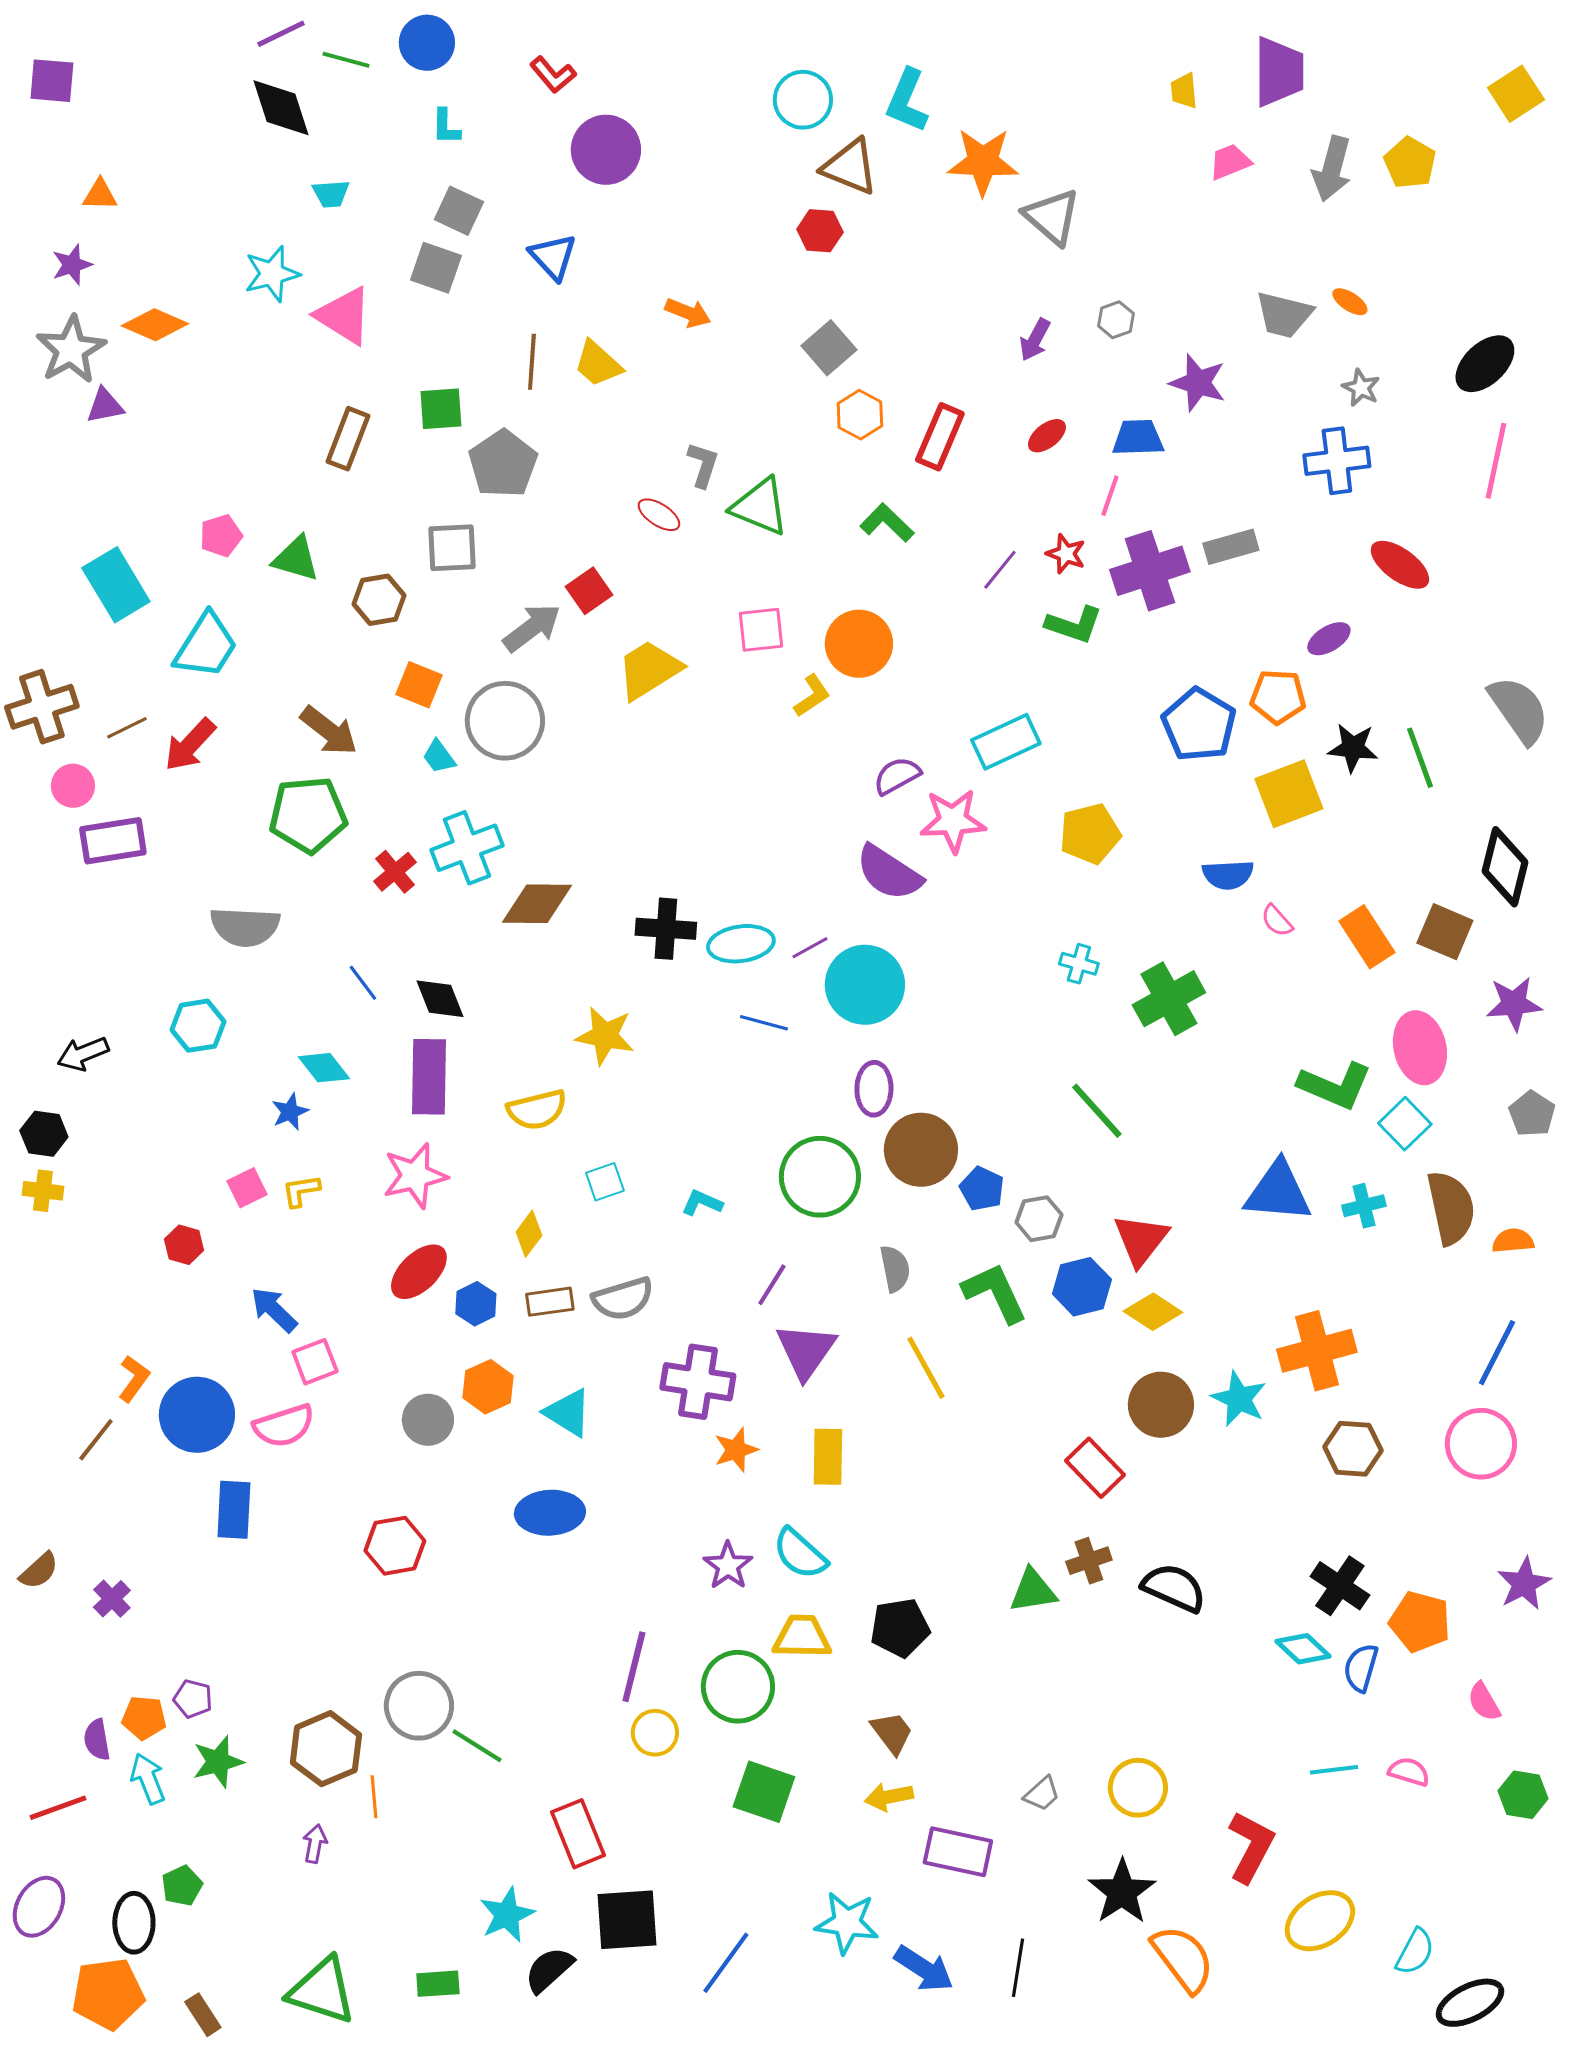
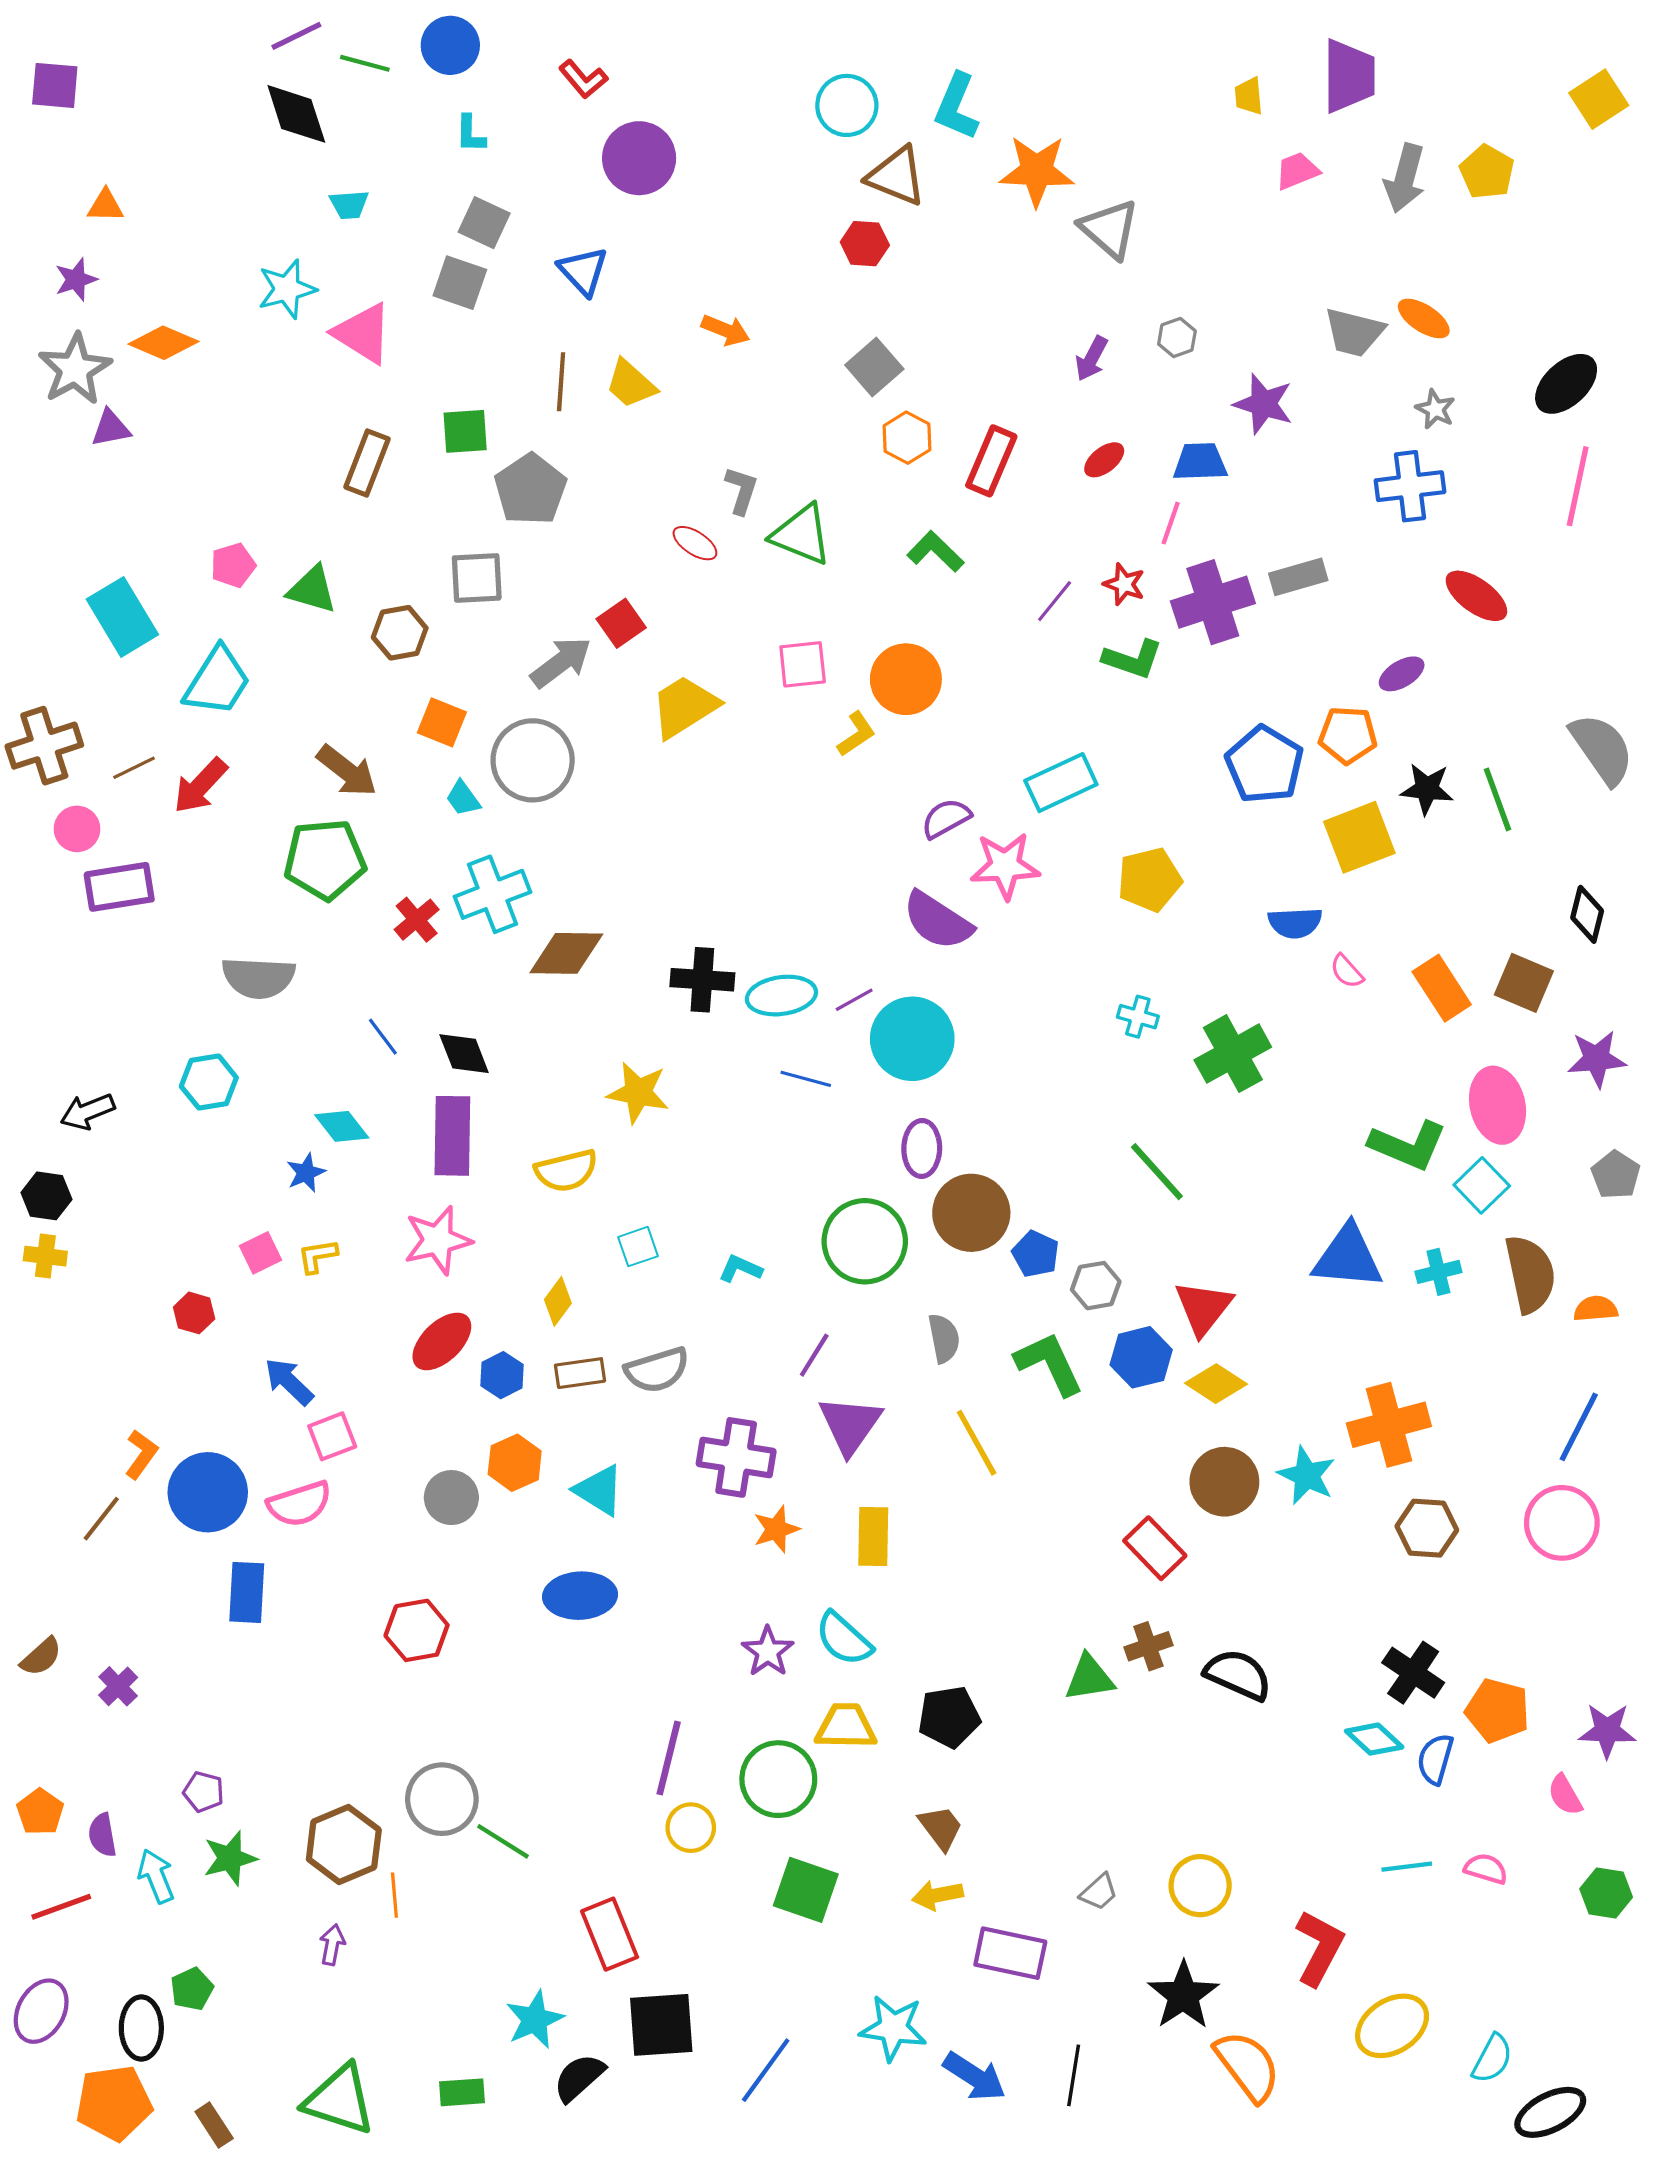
orange ellipse: (1350, 302) -> (1424, 318), size x1.4
black diamond: (1505, 867) -> (1587, 914), size x0.7
purple star: (1524, 1584) -> (1607, 1731), moved, turned 30
orange pentagon: (144, 1718) -> (40, 1812), moved, turned 30

